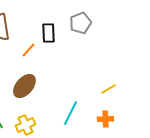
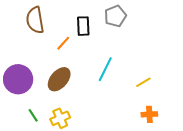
cyan line: (70, 113) -> (105, 69), moved
orange cross: (105, 119) -> (149, 114), moved

